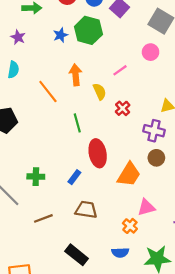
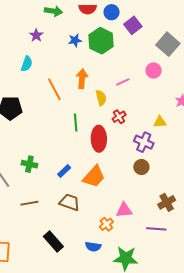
red ellipse: (98, 153) -> (99, 139), moved
orange trapezoid: (129, 175) -> (94, 177), moved

